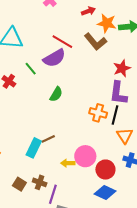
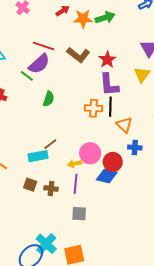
brown L-shape: (96, 42) -> (78, 55), moved
green line: (31, 69) -> (27, 76), moved
cyan rectangle: (34, 148) -> (38, 156), turned 66
brown square: (19, 184) -> (30, 185), moved
blue diamond: (105, 193) -> (107, 176), moved
purple line: (53, 194) -> (76, 184), moved

